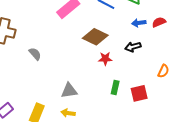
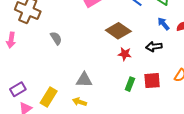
blue arrow: (139, 23) -> (163, 24), turned 48
red square: (139, 93) -> (152, 81), moved

